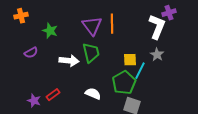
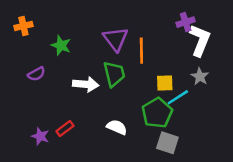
purple cross: (169, 13) -> (186, 22), moved
orange line: (112, 24) -> (141, 51), moved
cyan line: (140, 71) -> (178, 97), turned 30

